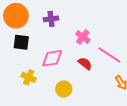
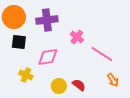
purple cross: (51, 19) -> (47, 20), size x1.5
red semicircle: (85, 64) -> (79, 85), moved

